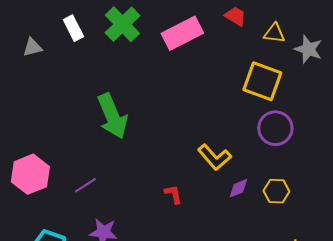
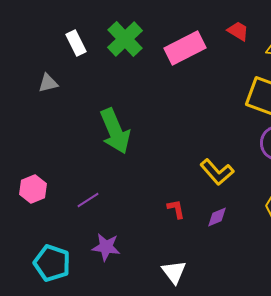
gray triangle: (32, 47) -> (48, 83), moved
pink hexagon: (30, 174) -> (33, 189), size x0.7
purple diamond: (238, 188) -> (217, 217), moved

